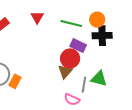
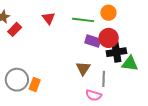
black cross: (102, 36) -> (116, 52), moved
red circle: (70, 58) -> (109, 38), moved
green triangle: (99, 79) -> (130, 64), moved

